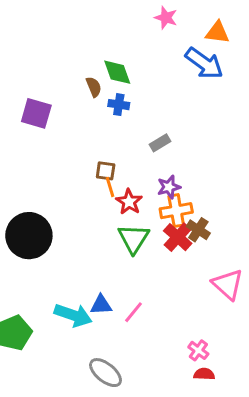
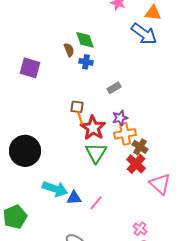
red star: (129, 202) -> (93, 128), size x1.4
red cross: (178, 237) -> (136, 164), moved
cyan arrow: (73, 315) -> (55, 189), moved

